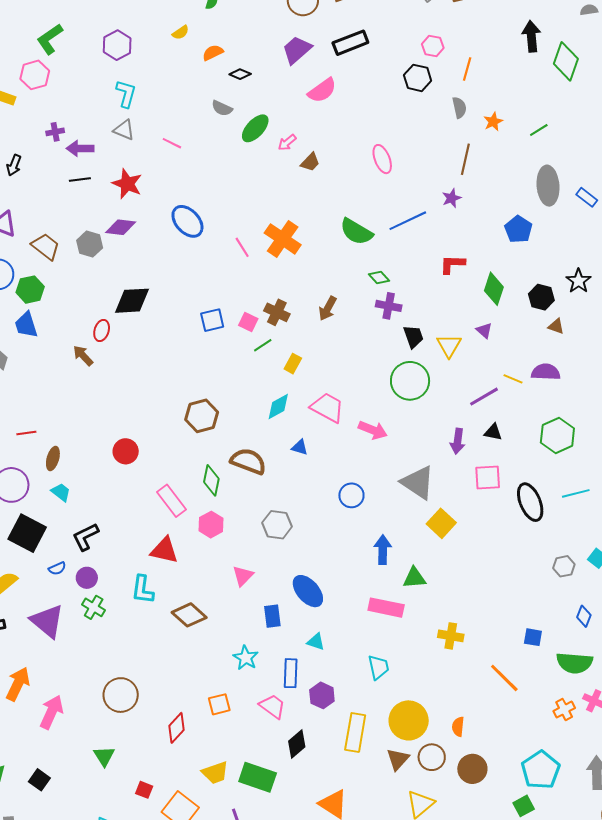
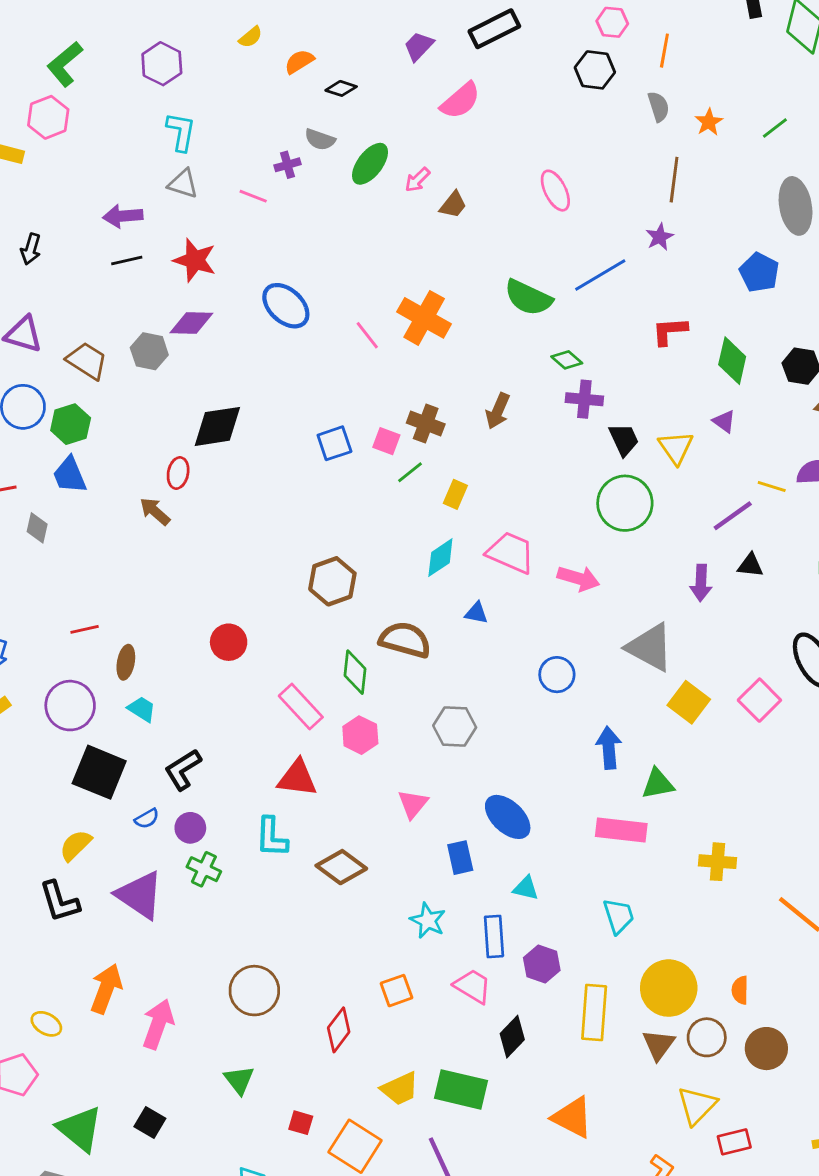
purple trapezoid: (297, 50) -> (419, 46), size x0.7
purple cross: (55, 132) -> (288, 165), moved
pink square: (488, 478) -> (759, 700), moved, turned -36

